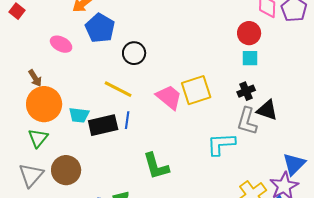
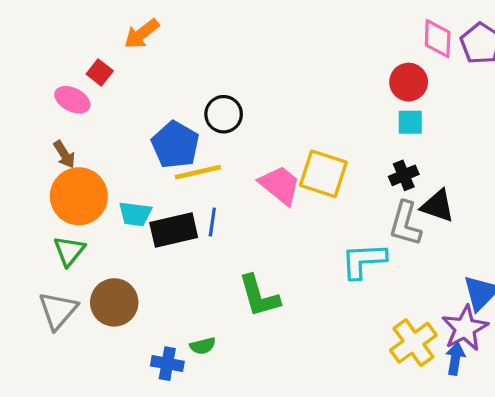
red square: (17, 11) -> (100, 72), moved
blue pentagon: (100, 28) -> (175, 145), moved
pink ellipse: (61, 44) -> (72, 100), moved
yellow line: (118, 89) -> (198, 172), turned -40
yellow square: (196, 90) -> (323, 174), turned 36

